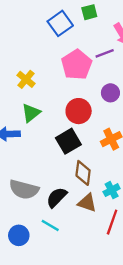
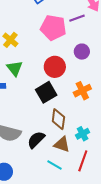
pink pentagon: (77, 65) -> (53, 28), turned -30
green triangle: (31, 113) -> (15, 68), turned -30
cyan line: (50, 225) -> (54, 165), moved

